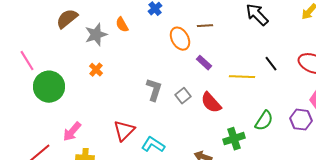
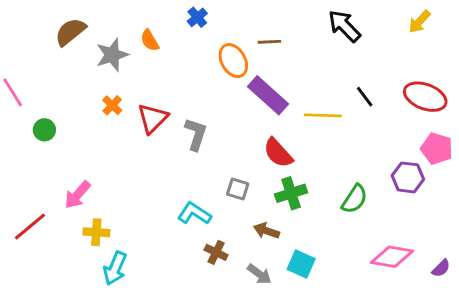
purple rectangle: (204, 63) -> (268, 95), size x1.8
green circle: (49, 87) -> (44, 130), size x0.5
gray square: (183, 96) -> (238, 189), moved, turned -35
green semicircle: (264, 121) -> (355, 199), moved
red triangle: (124, 131) -> (153, 118), moved
green cross: (234, 139) -> (291, 193), moved

